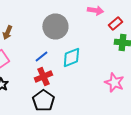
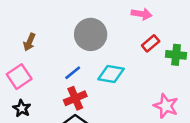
red rectangle: (115, 24) -> (151, 43), moved
cyan diamond: (71, 58) -> (111, 74), turned 30

